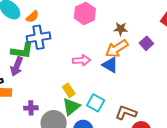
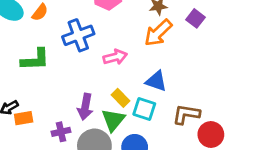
blue cross: (38, 37) -> (78, 35), moved
blue triangle: (110, 65) -> (156, 81), moved
purple arrow: (17, 66) -> (85, 107), moved
yellow rectangle: (69, 90) -> (120, 98), moved

